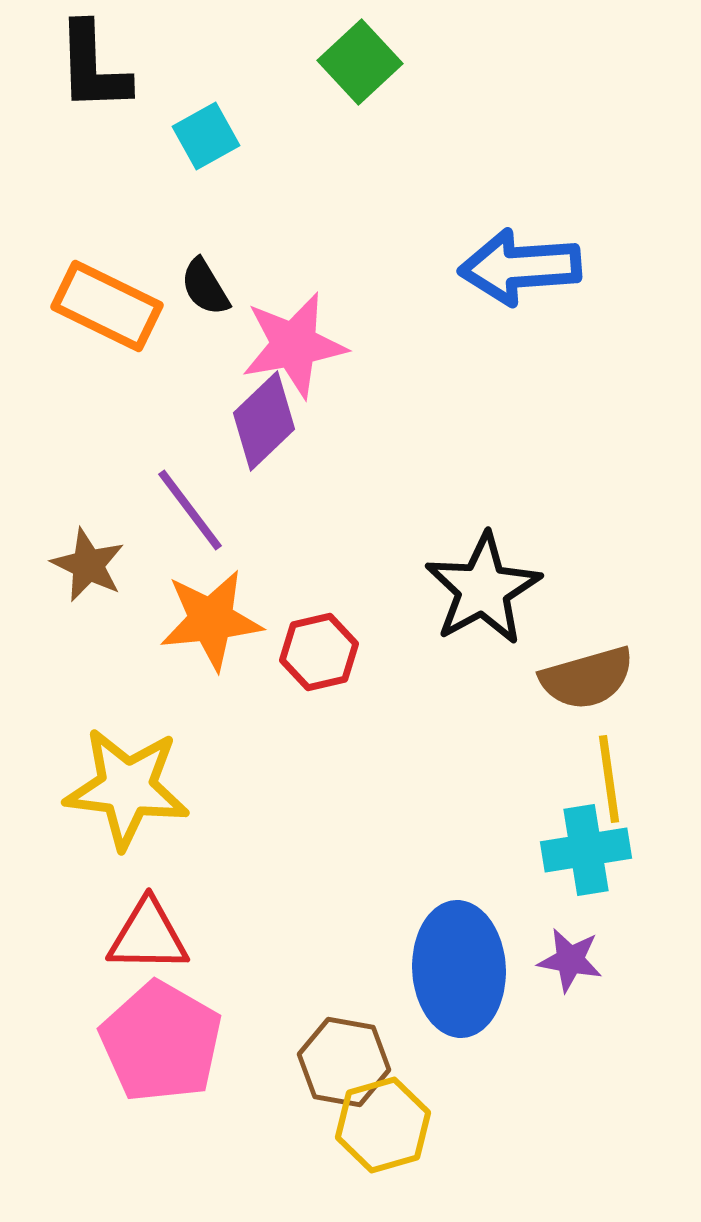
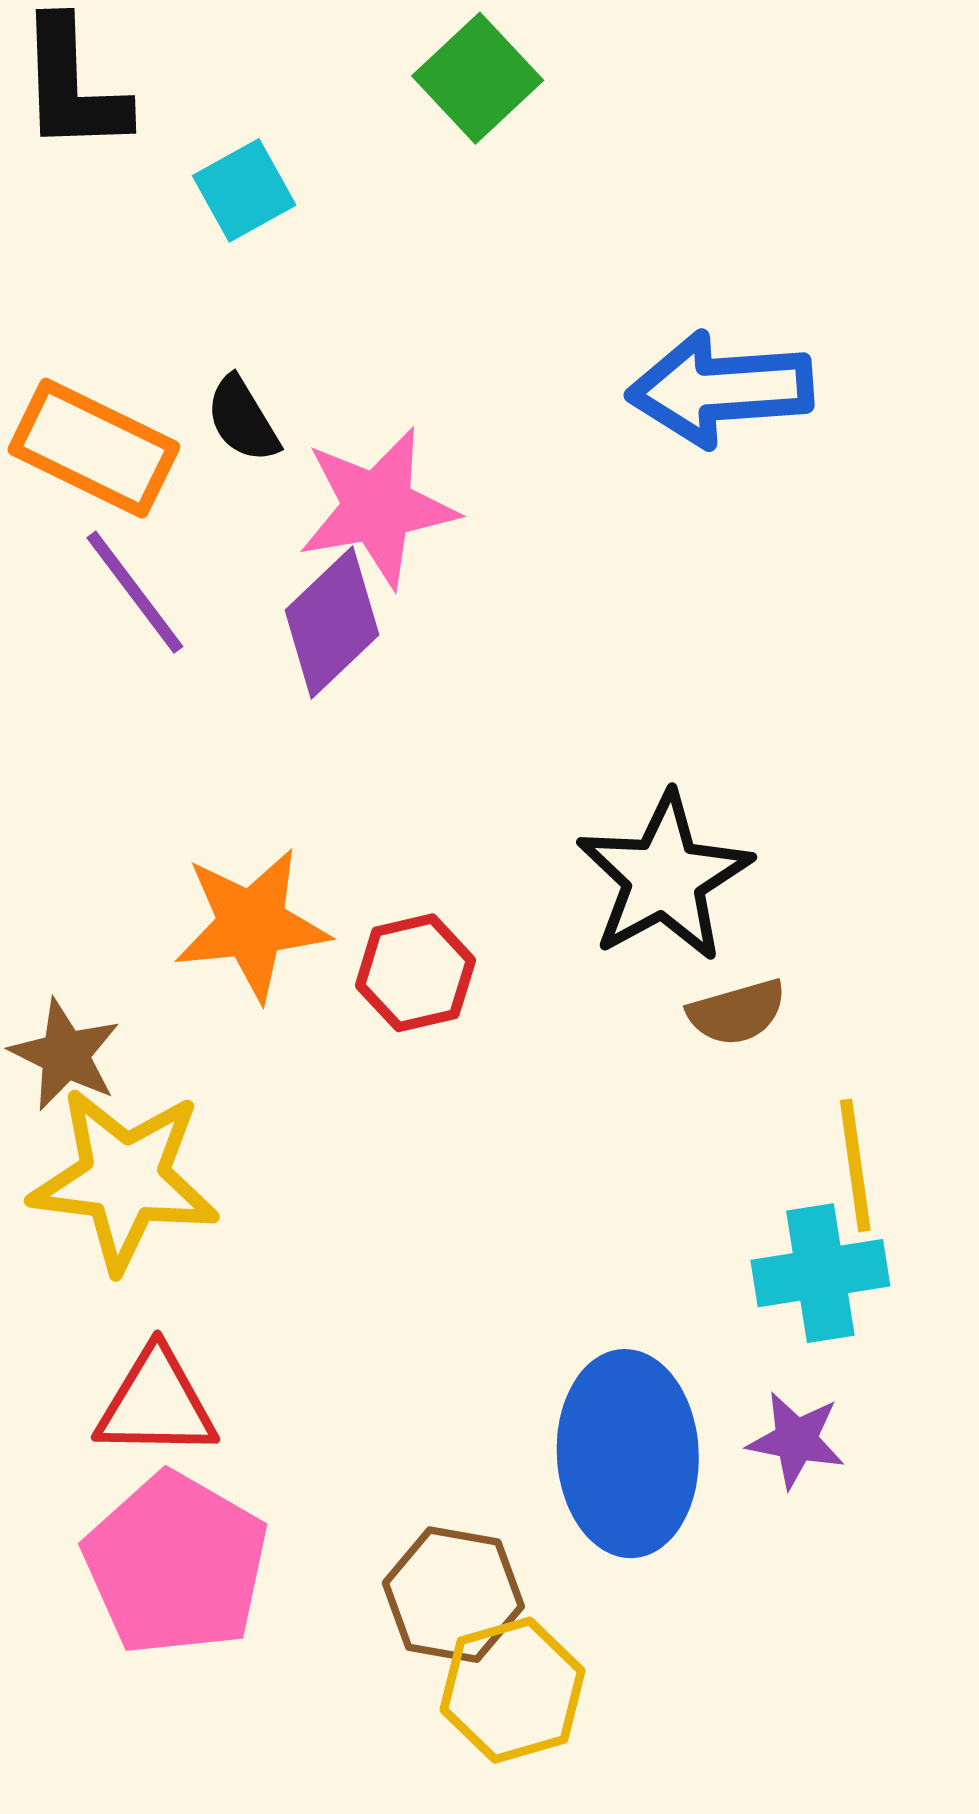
purple line: (190, 510) -> (135, 592), moved
brown star: (88, 565) -> (65, 1055), moved
brown semicircle: (587, 678) -> (737, 1012), moved, size x0.7

